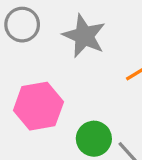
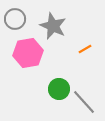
pink hexagon: (38, 106) -> (28, 53), moved

